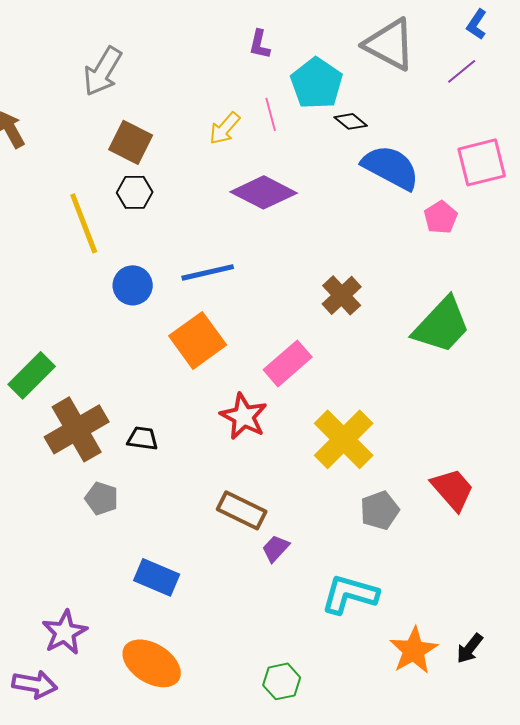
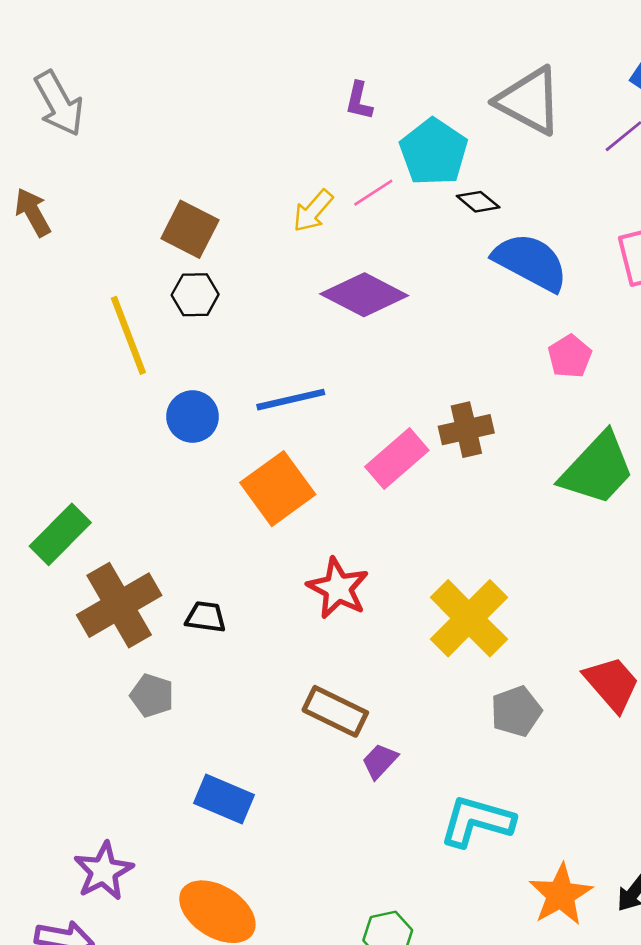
gray arrow: (103, 71) -> (59, 103), moved, turned -60
pink line: (271, 114) -> (373, 193), turned 72
pink pentagon: (441, 217) -> (570, 356), moved
brown cross: (342, 295) -> (466, 430), turned 30
pink rectangle: (288, 363) -> (397, 458), moved

